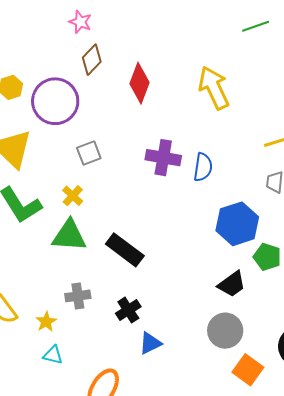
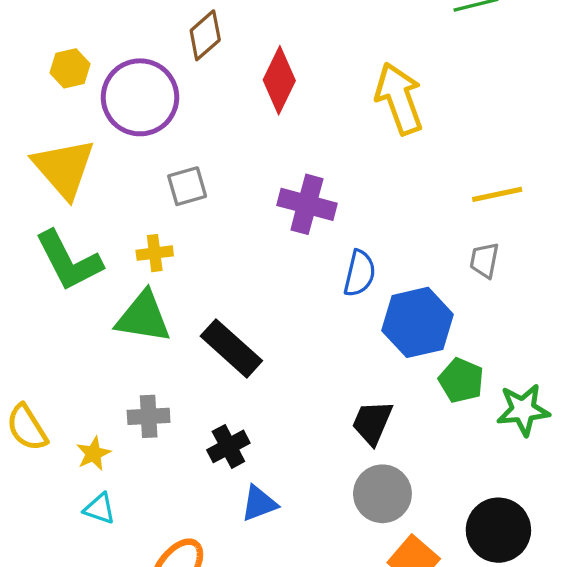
blue semicircle: (203, 167) -> (359, 273), moved
yellow cross: (73, 196) -> (155, 253), turned 35
black trapezoid: (232, 284) -> (372, 423), moved, turned 144

